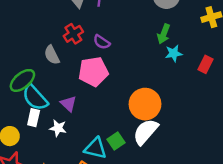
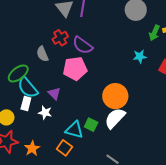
green arrow: (164, 34) -> (154, 33), moved
purple semicircle: (102, 42) -> (83, 45), size x1.5
green square: (116, 141) -> (91, 125), turned -32

